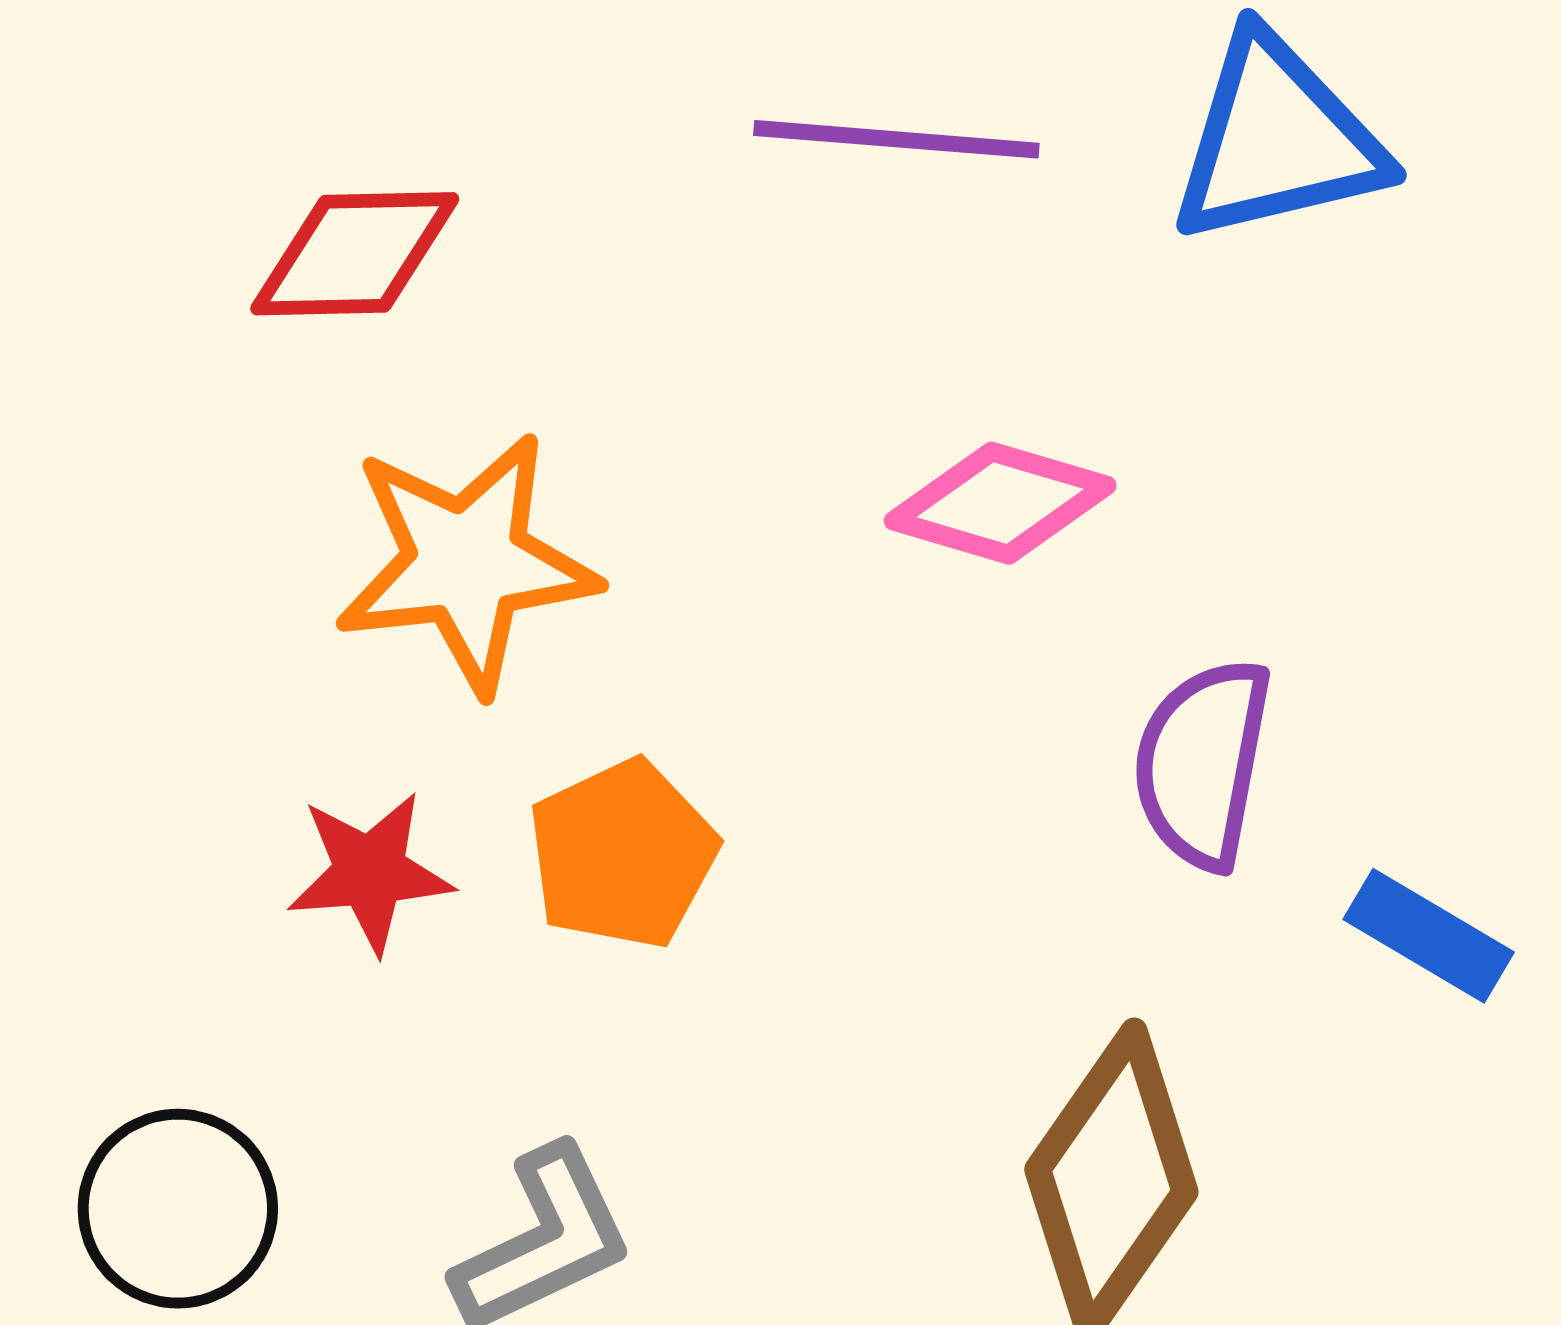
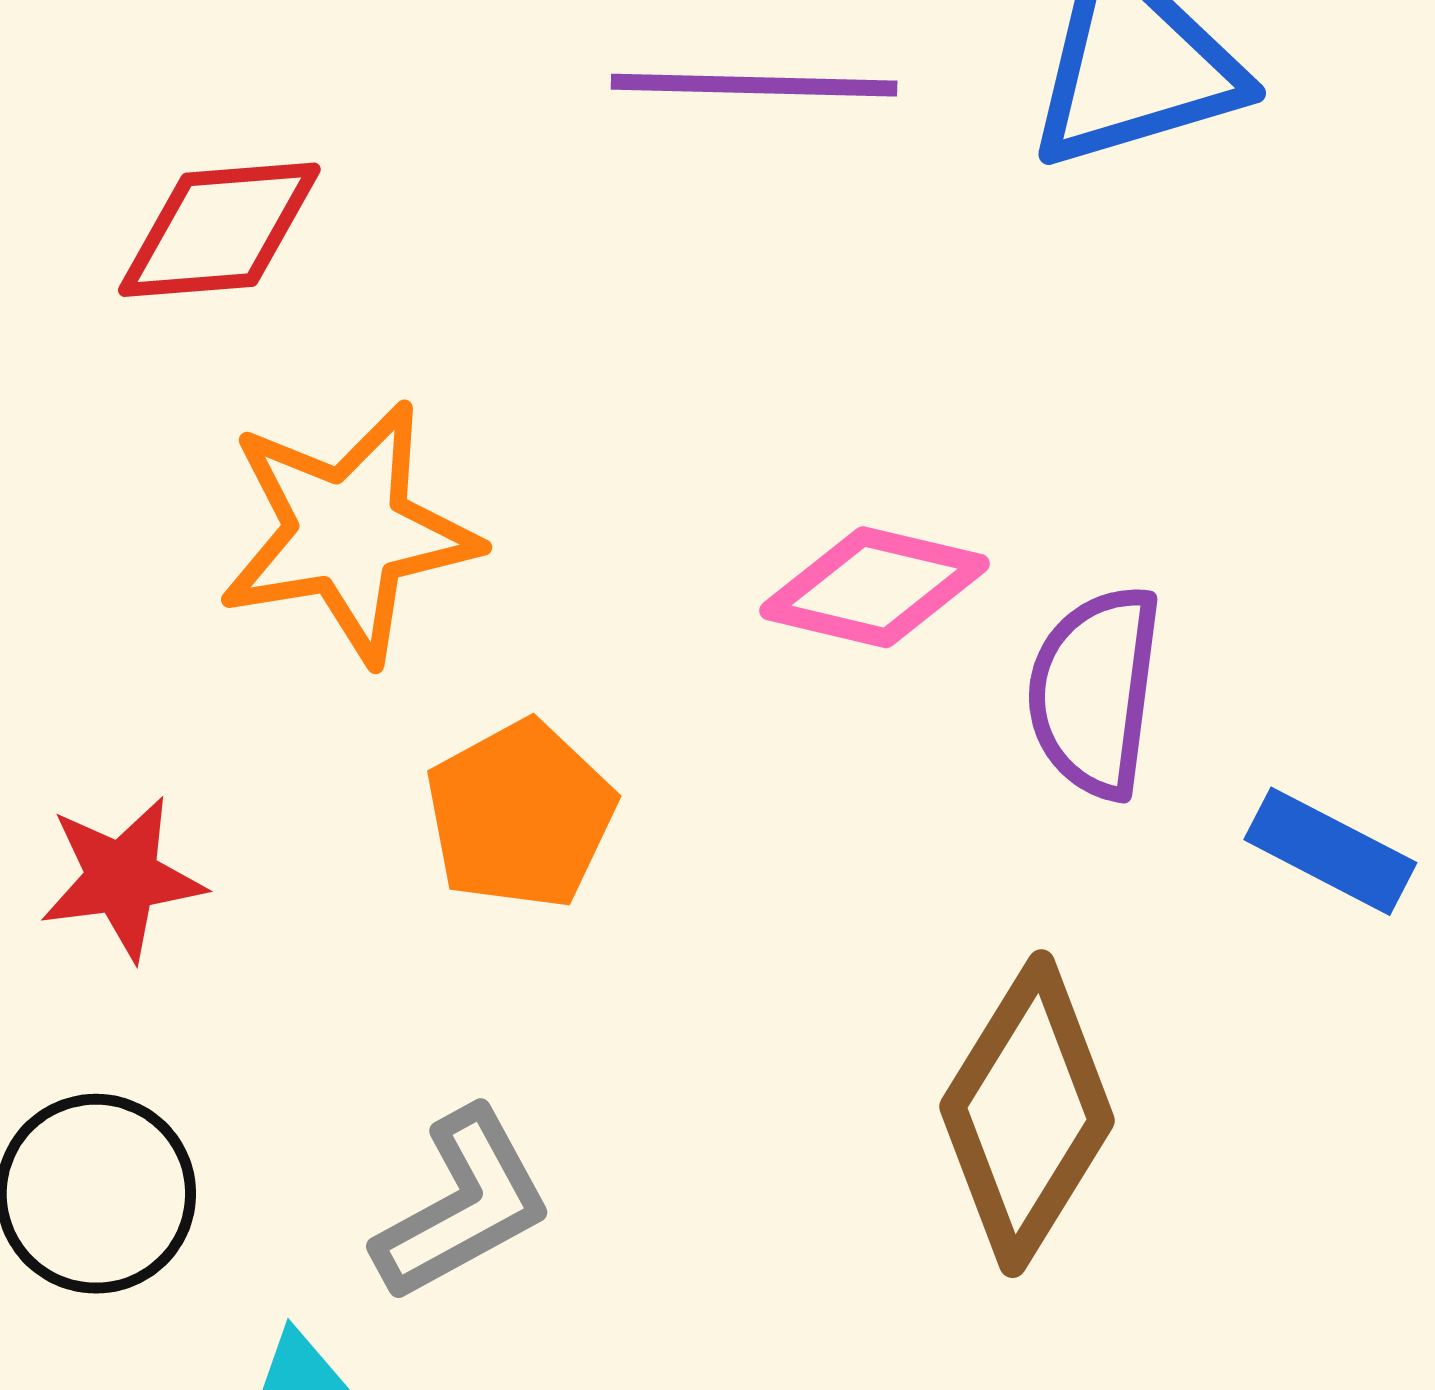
pink diamond: (1000, 503) -> (875, 587), moved
red star: (370, 872) -> (122, 878), moved

